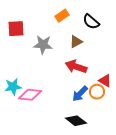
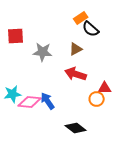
orange rectangle: (62, 16) -> (81, 18), moved
red triangle: (105, 81) -> (105, 88), turned -32
blue arrow: (80, 94) -> (48, 101), moved, turned 102

